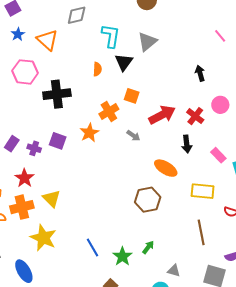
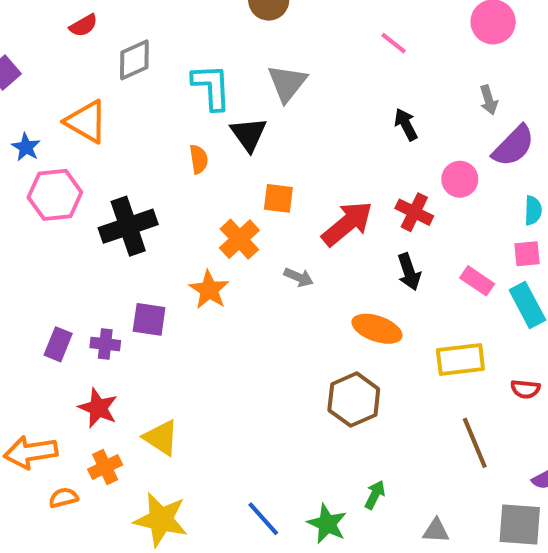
blue star: (18, 34) -> (26, 147), moved
pink line: (220, 36) -> (394, 43), moved
orange cross: (22, 207) -> (105, 467), size x0.7

